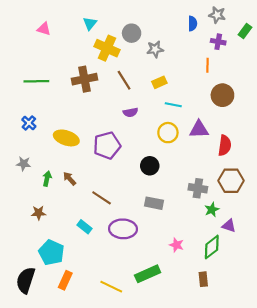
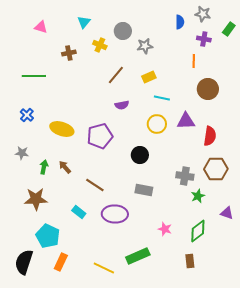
yellow cross: (107, 48) -> (100, 45), size x0.6
brown cross: (84, 79) -> (69, 53), moved, size x0.6
brown line: (124, 80) -> (116, 75), turned 72
brown star: (39, 213) -> (36, 199), size x1.6
purple triangle: (229, 226) -> (227, 213), moved

